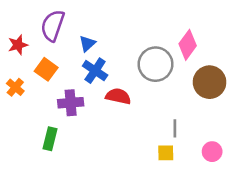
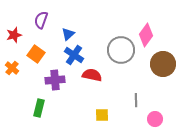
purple semicircle: (53, 26) -> (41, 20), size x0.7
pink circle: (212, 152) -> (155, 119), moved
yellow square: (166, 153) -> (102, 115), moved

